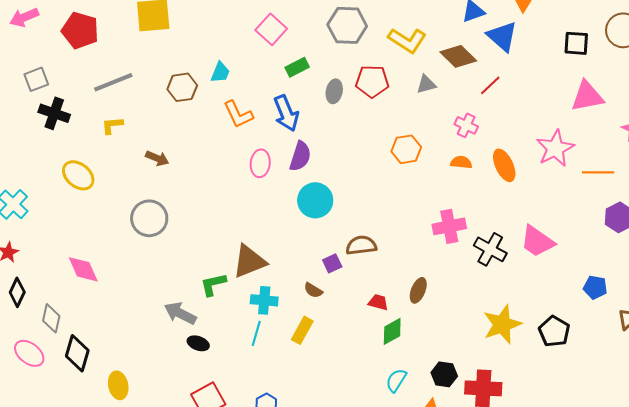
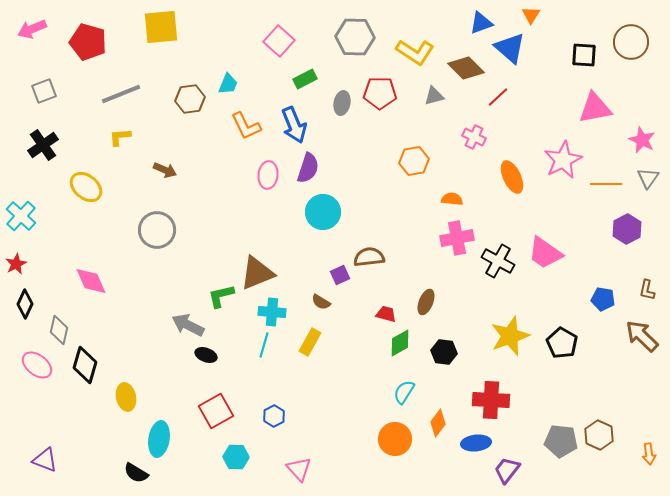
black cross: (54, 113) -> (43, 145), moved, turned 36
orange semicircle: (461, 162) -> (452, 199), moved
black hexagon: (444, 374) -> (444, 352), moved

